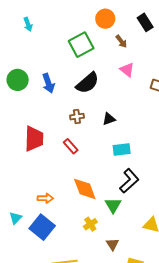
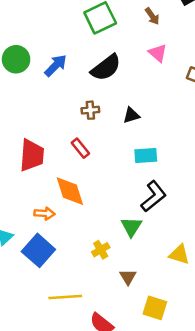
blue arrow: (48, 83) -> (56, 66), turned -120
red trapezoid: (34, 139) -> (32, 155), moved
orange diamond: (85, 189) -> (70, 191), moved

